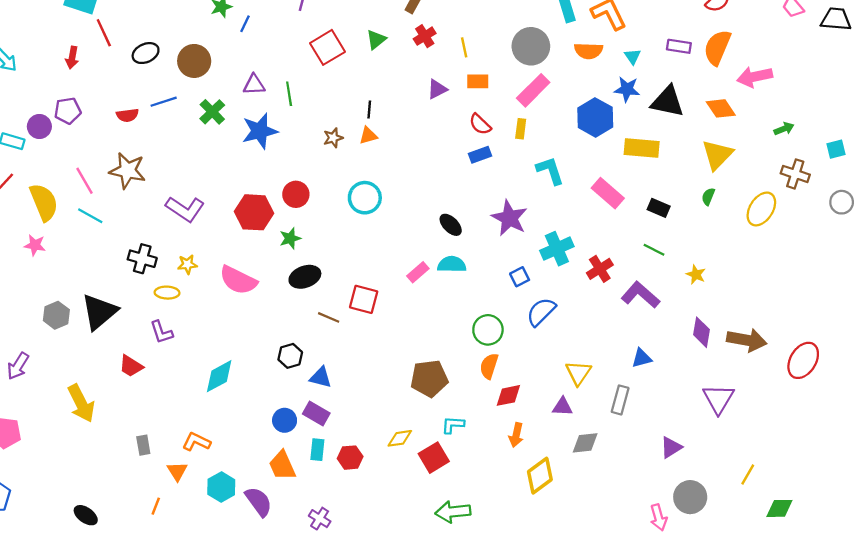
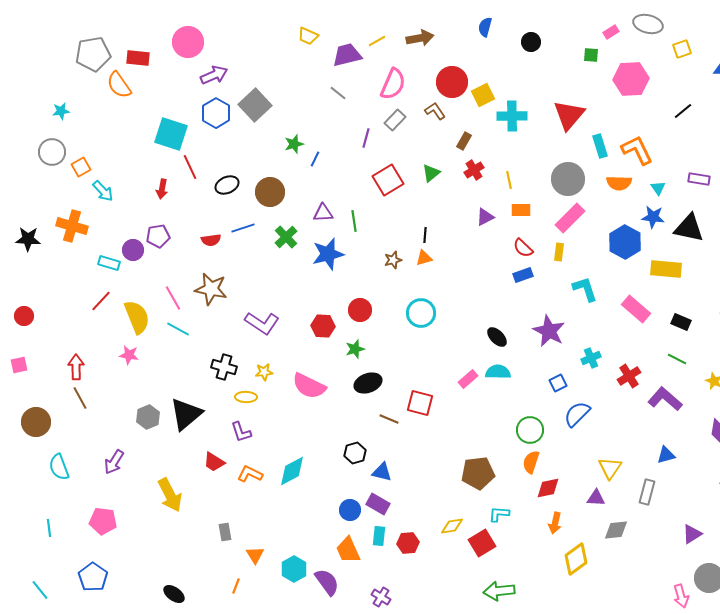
red hexagon: (254, 212) -> (323, 326), size x0.7
cyan cross: (557, 249) -> (591, 358), size x0.7
orange L-shape: (196, 442) -> (250, 474), moved

